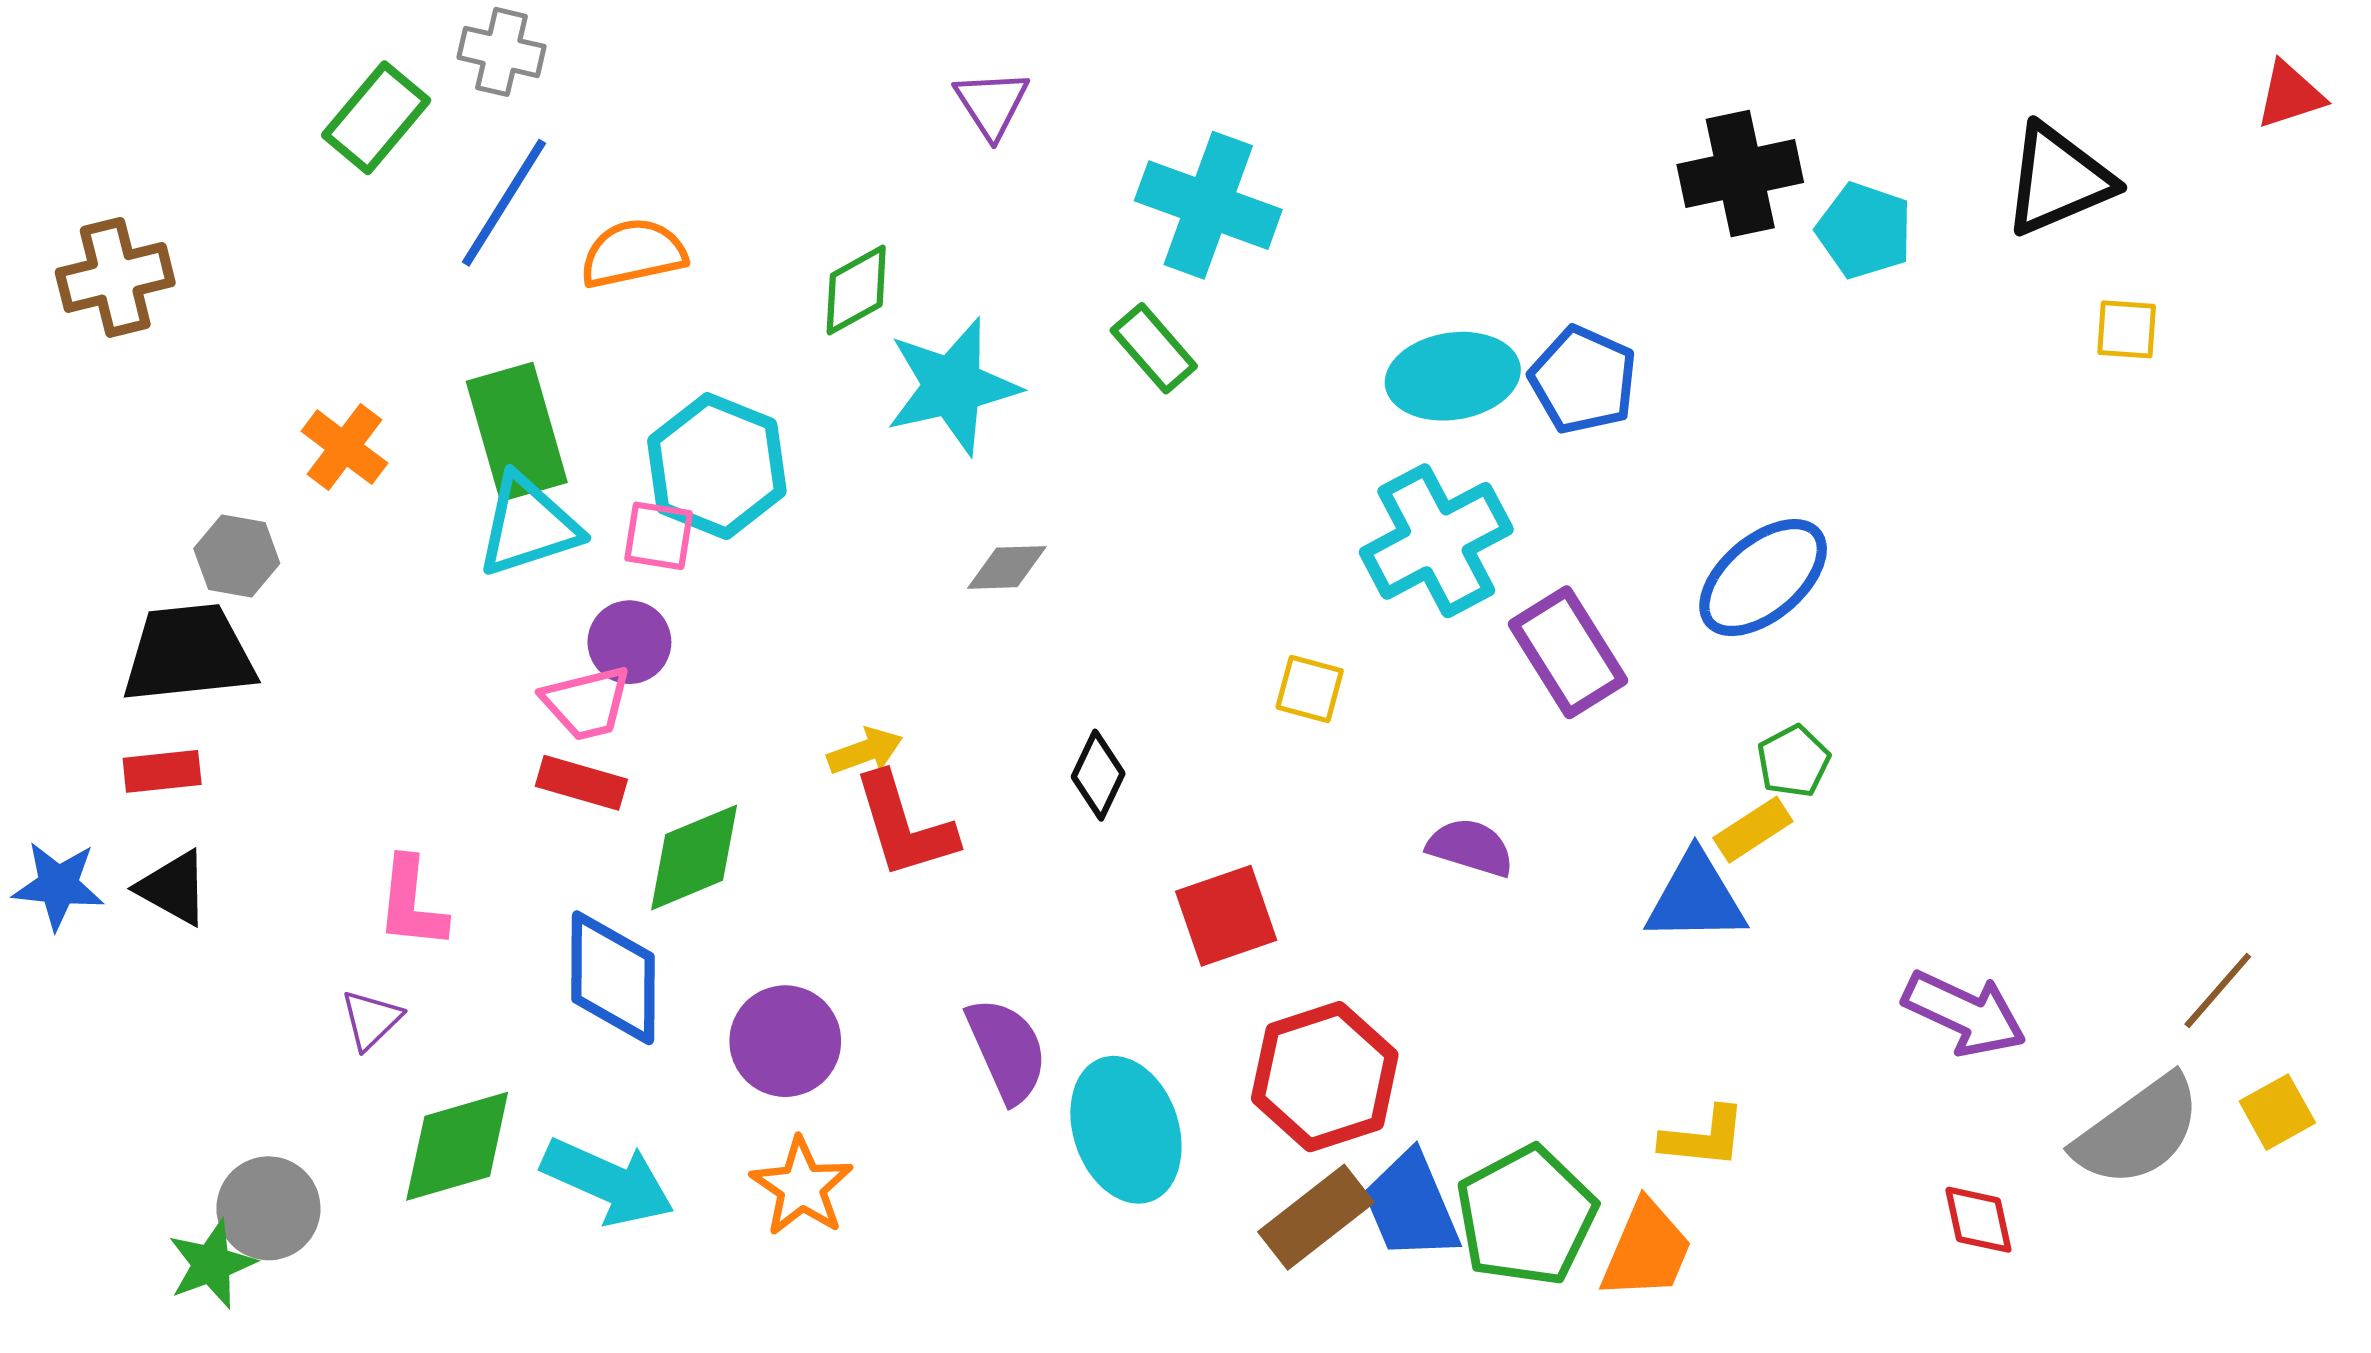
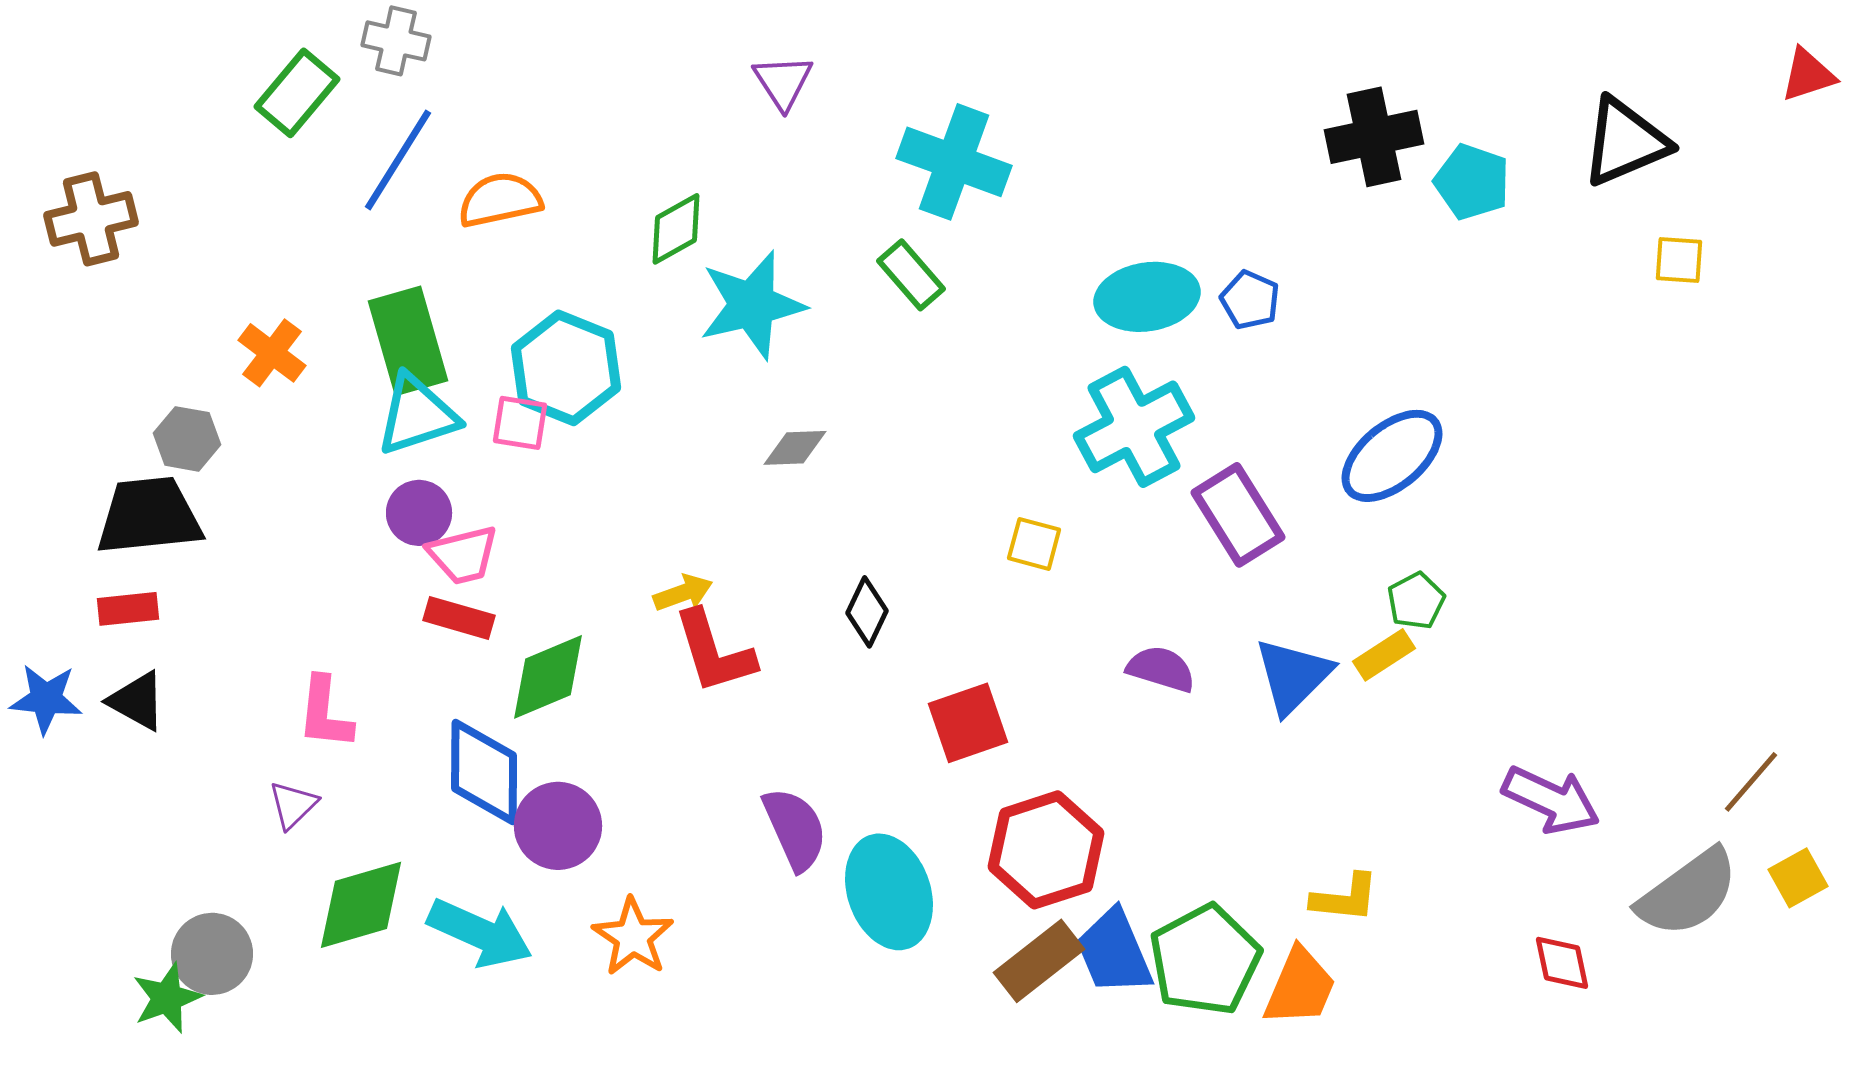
blue pentagon: (1583, 380) -> (1250, 300), size x0.7
purple circle: (629, 642) -> (419, 513), moved
blue triangle: (1696, 898) -> (1293, 676), moved, turned -44
purple circle: (785, 1041) -> (558, 826), moved

